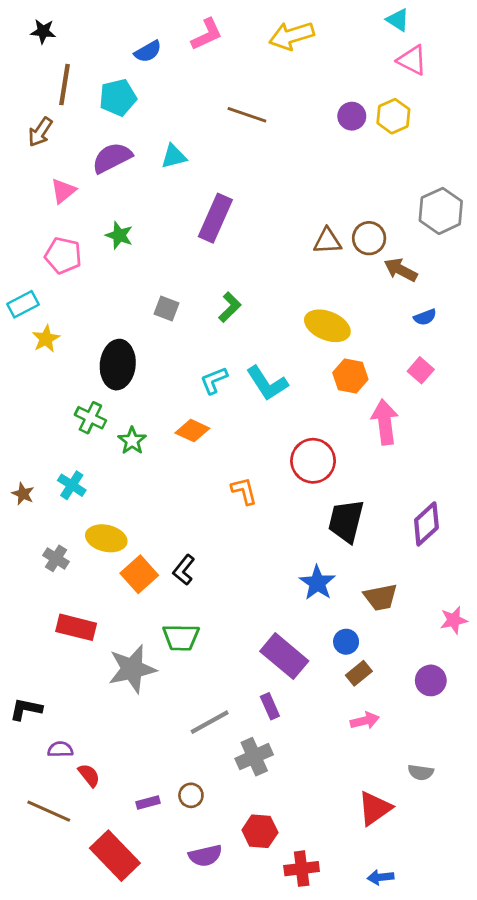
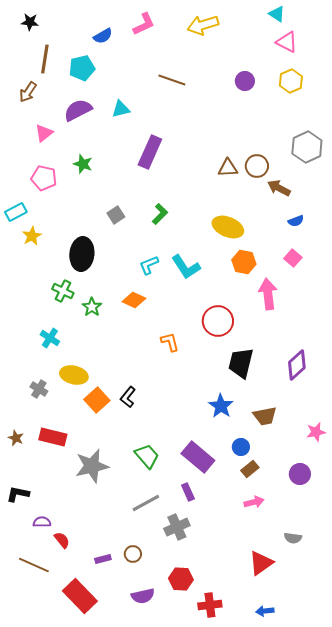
yellow hexagon: (393, 116) -> (291, 81), moved
gray square: (167, 309) -> (116, 215), turned 36
brown star: (23, 494) -> (16, 438), moved
green trapezoid: (181, 637) -> (147, 456), moved, turned -132

